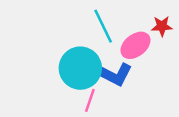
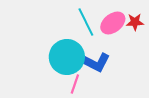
pink ellipse: (135, 45) -> (113, 23), moved

